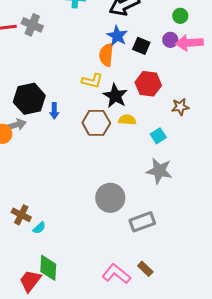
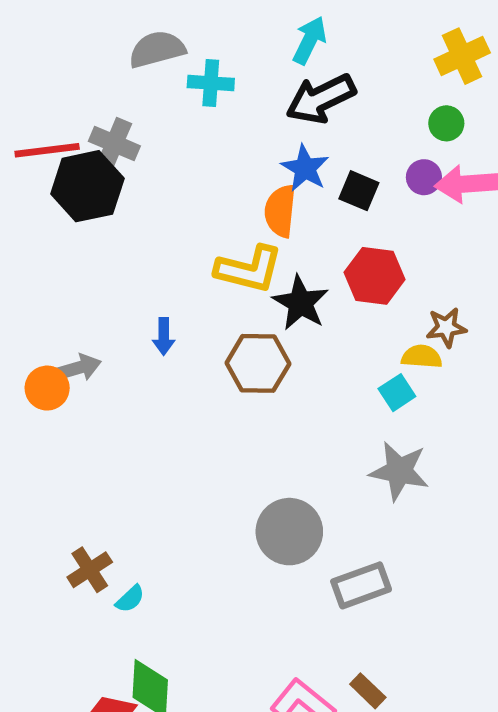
yellow L-shape: (92, 81) -> (249, 269), size x1.4
black hexagon: (29, 99) -> (87, 186), moved
yellow semicircle: (127, 120) -> (422, 357), moved
brown cross: (21, 215) -> (90, 570), turned 30

